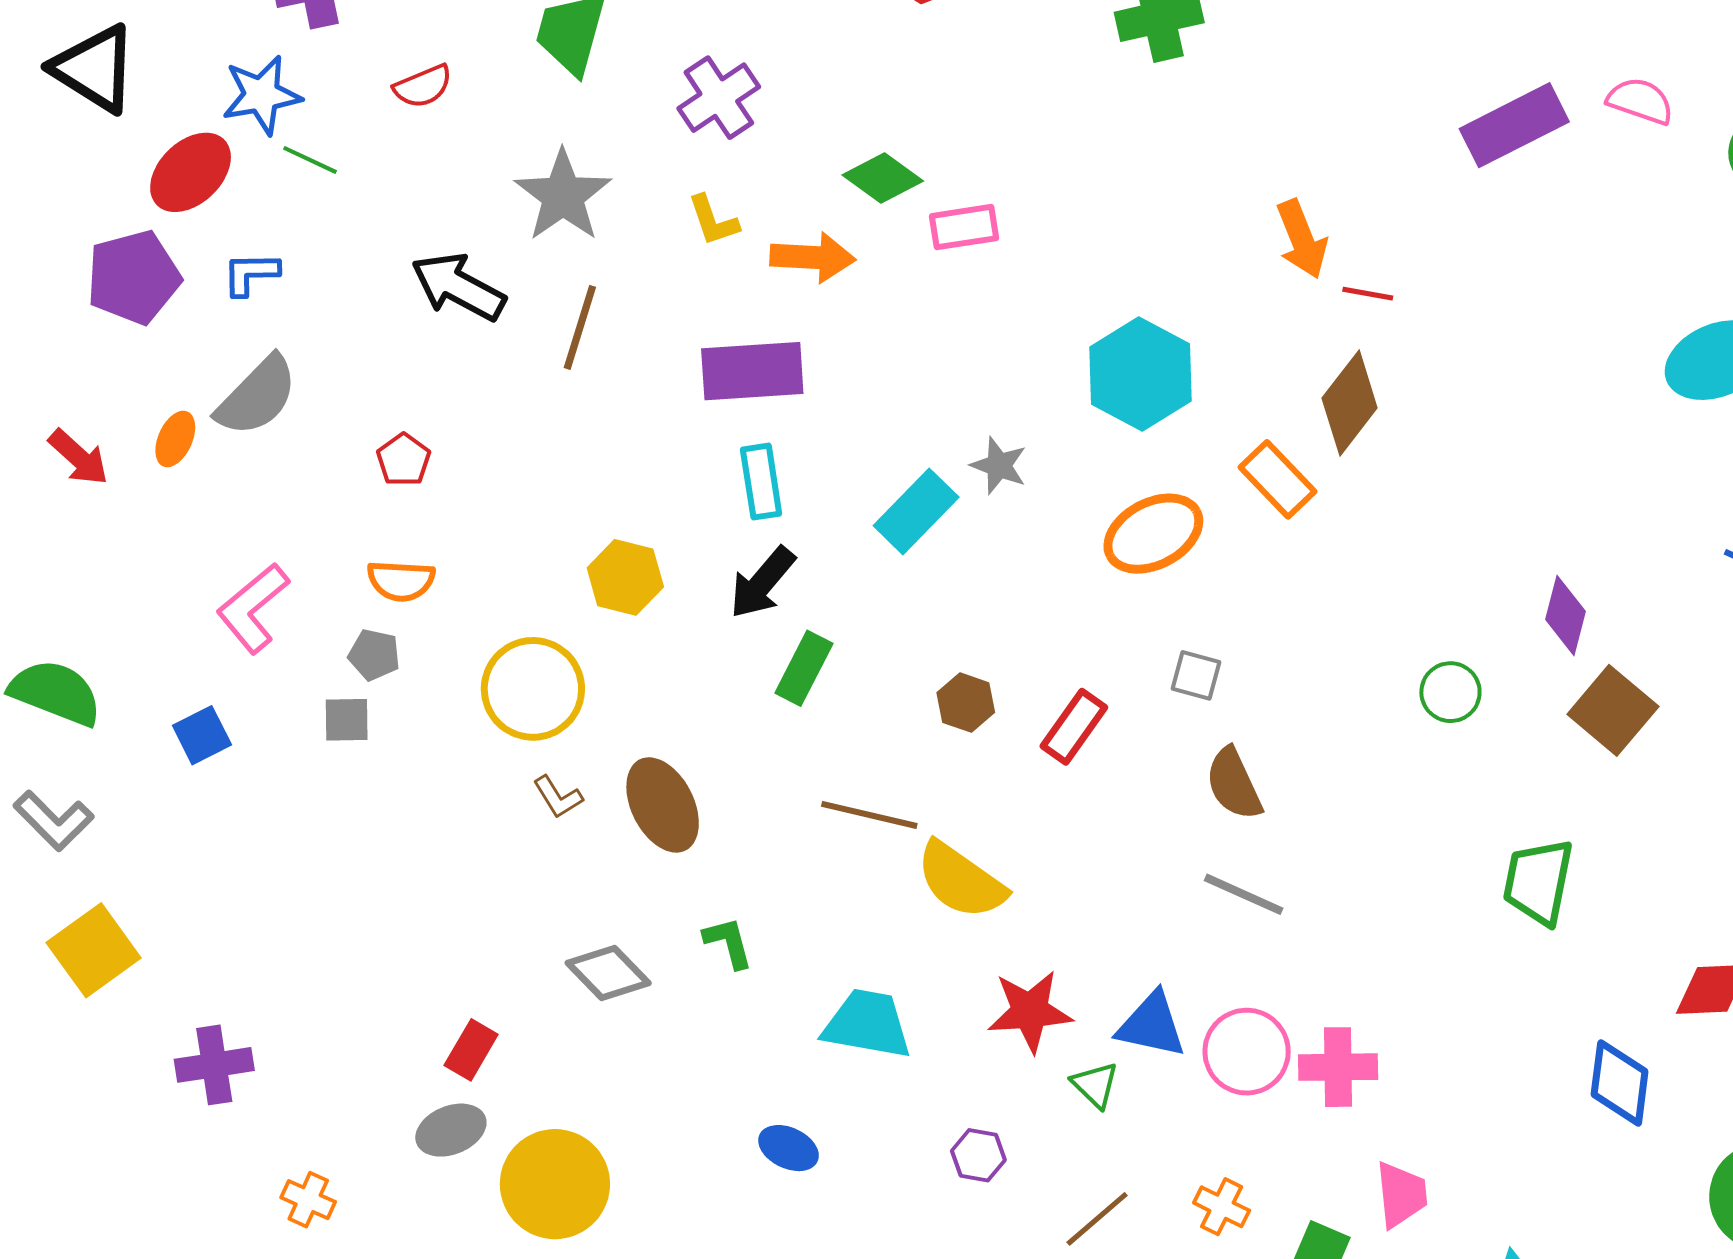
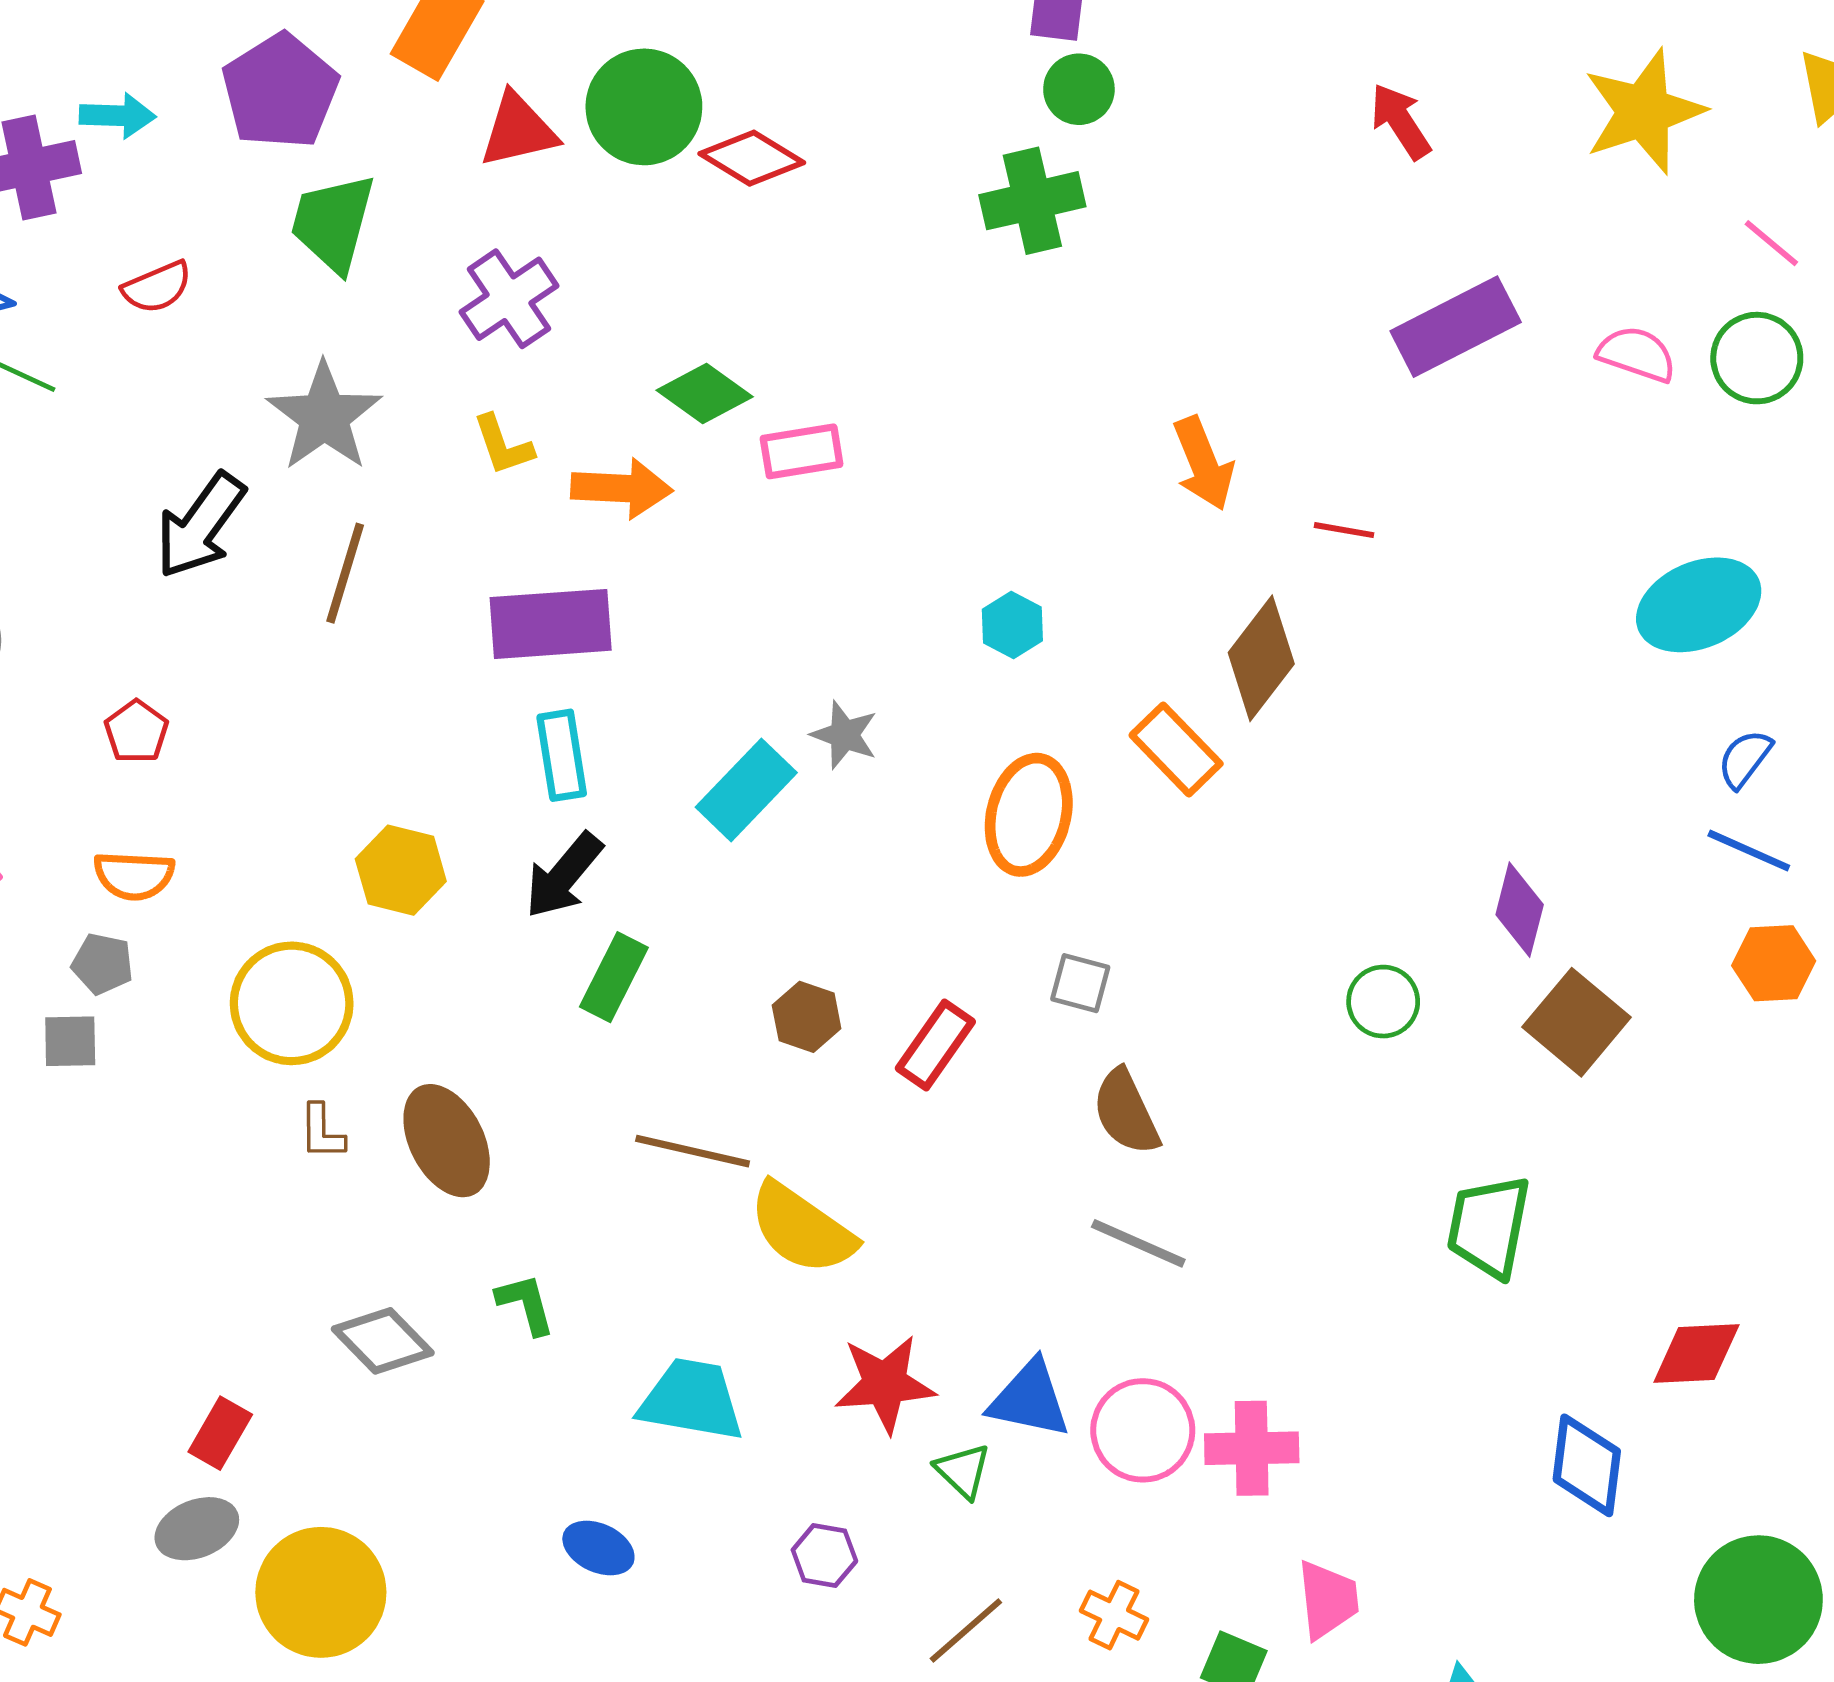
pink semicircle: (1640, 101) -> (1637, 354), moved
black arrow: (458, 287) -> (200, 525), turned -82
red line: (1368, 294) -> (1344, 530), moved
cyan hexagon: (1140, 374) -> (1012, 625), size x0.5
orange ellipse: (1153, 534) -> (1029, 815), turned -48
brown L-shape: (558, 797) -> (322, 1132), turned 32

